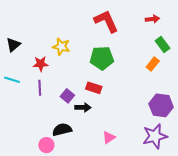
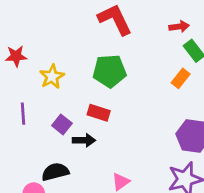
red arrow: (152, 19) -> (179, 27), moved
yellow star: (61, 47) -> (52, 77), moved, turned 30
red star: (41, 64) -> (16, 56), moved

